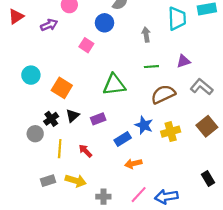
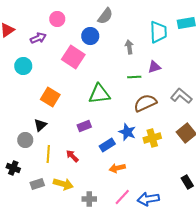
pink square: (86, 45) -> (73, 57), size x1.6
purple triangle: (183, 61) -> (154, 67), moved
cyan circle: (31, 75) -> (23, 66), moved
black triangle: (73, 116) -> (40, 125), moved
black cross: (51, 119) -> (13, 168), moved, turned -32

